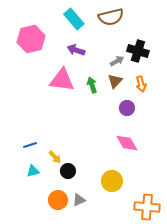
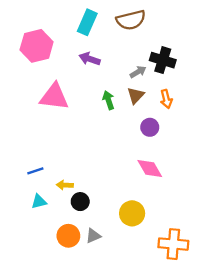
cyan rectangle: (74, 19) -> (87, 22), turned 65
pink triangle: (62, 80) -> (54, 97), moved
yellow arrow: (55, 157) -> (65, 185), turned 136

